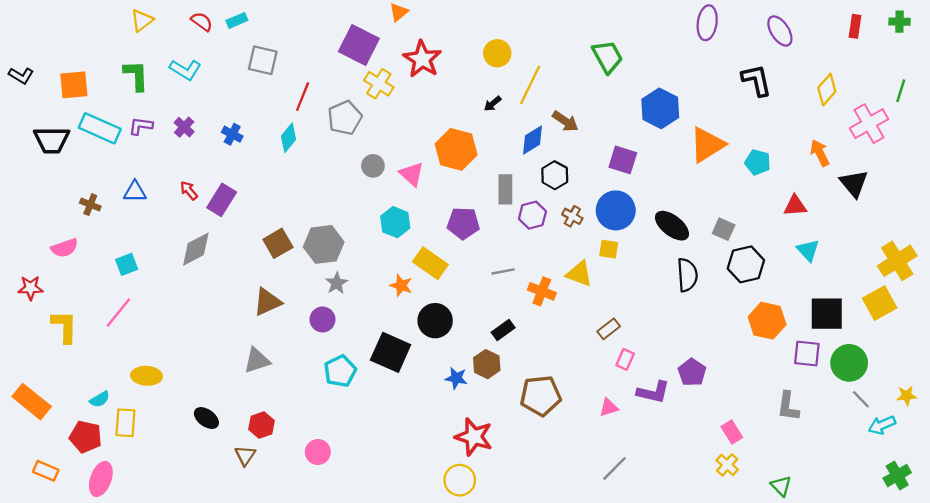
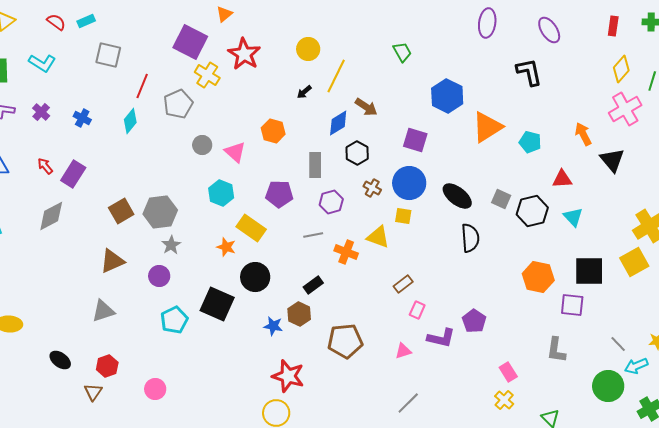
green trapezoid: (608, 57) -> (402, 52), size x0.7
yellow diamond: (827, 90) -> (621, 69), moved
orange hexagon: (456, 149) -> (273, 131), size x0.7
purple hexagon: (532, 215) -> (331, 202), moved
black hexagon: (746, 264) -> (532, 211), moved
green circle: (849, 363) -> (608, 386), moved

